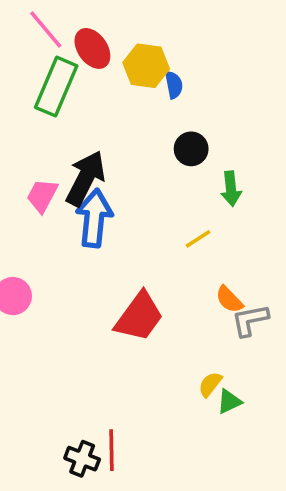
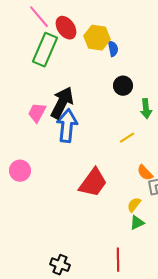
yellow semicircle: (210, 384) -> (134, 205), moved
green triangle: (229, 402) -> (137, 223), moved
red line: (111, 450) -> (118, 260), moved

